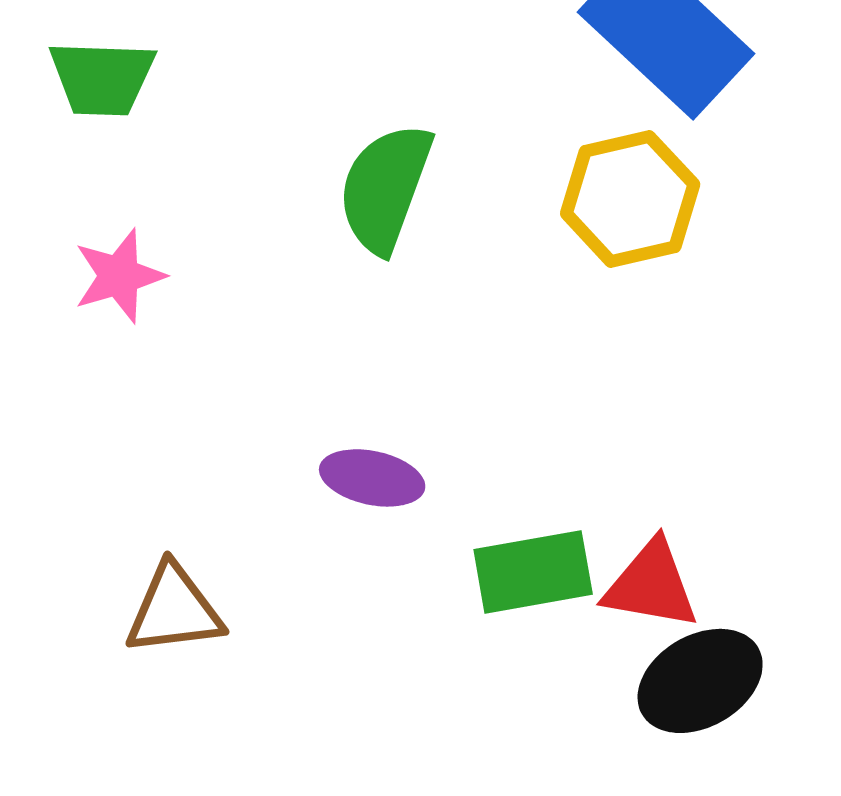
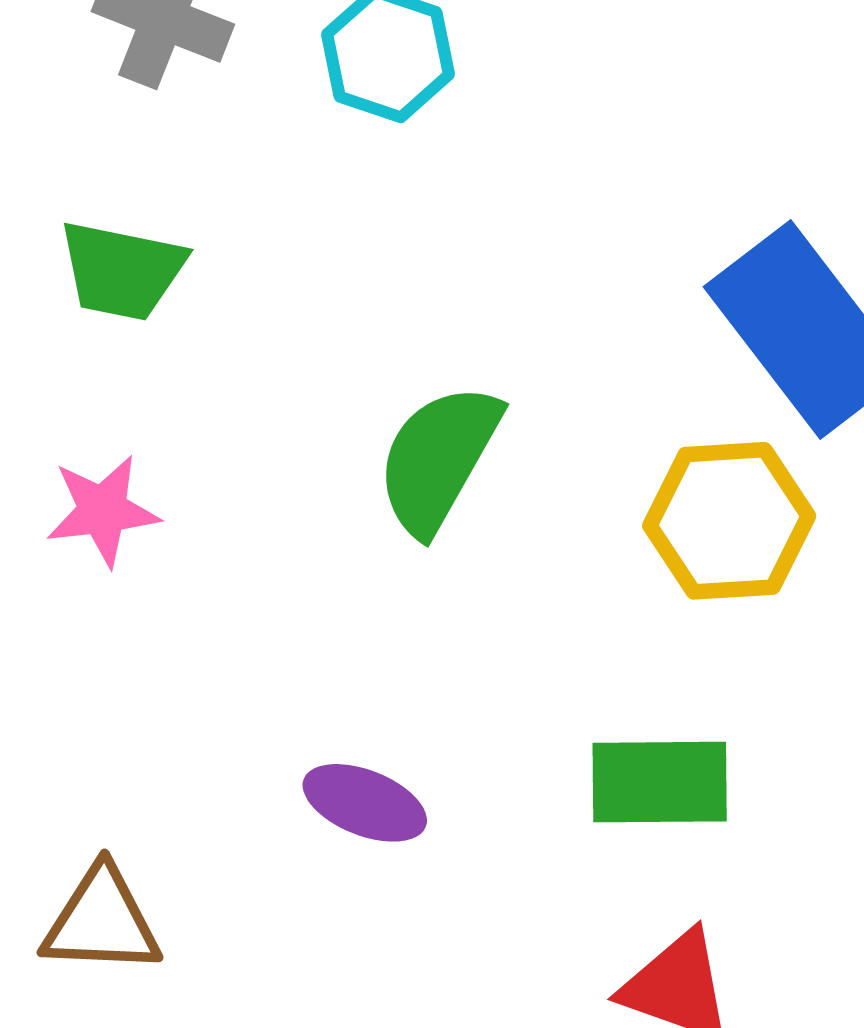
green rectangle: (533, 572) -> (660, 782), moved

